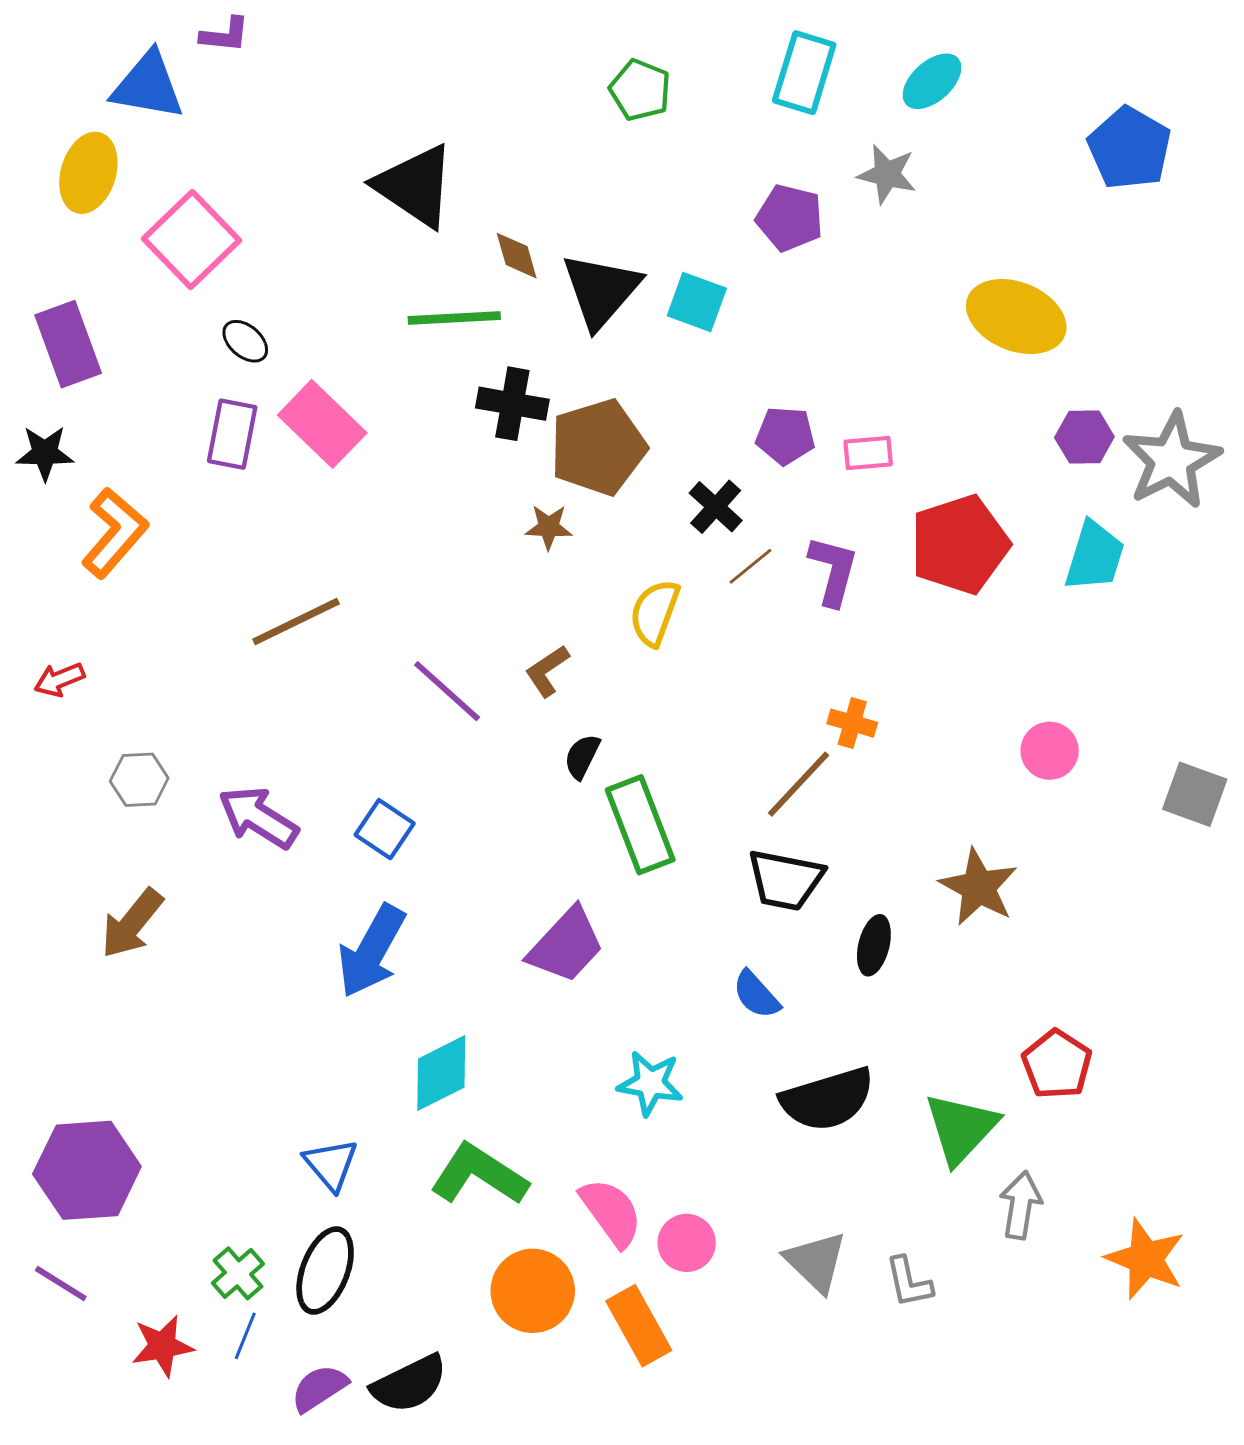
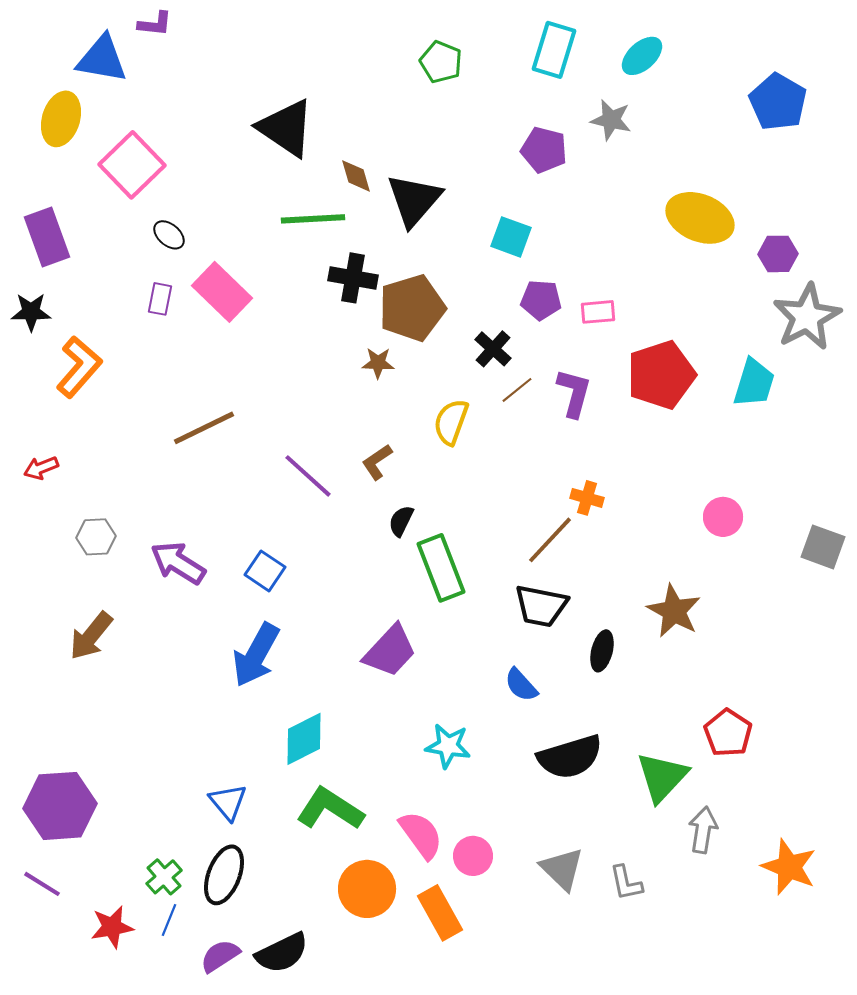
cyan square: (697, 302) -> (511, 237), moved
purple rectangle: (232, 434) -> (160, 299), size x0.7
purple hexagon: (1084, 437) -> (778, 254), moved

